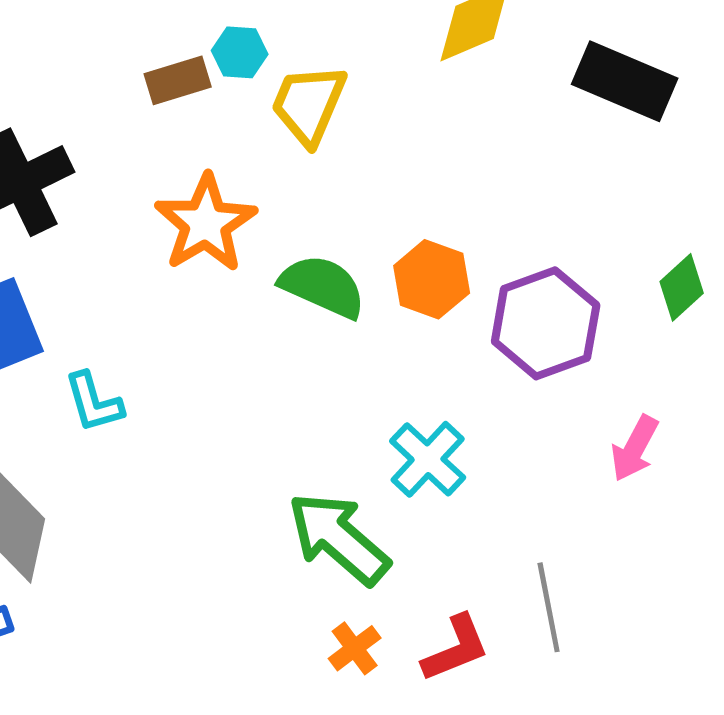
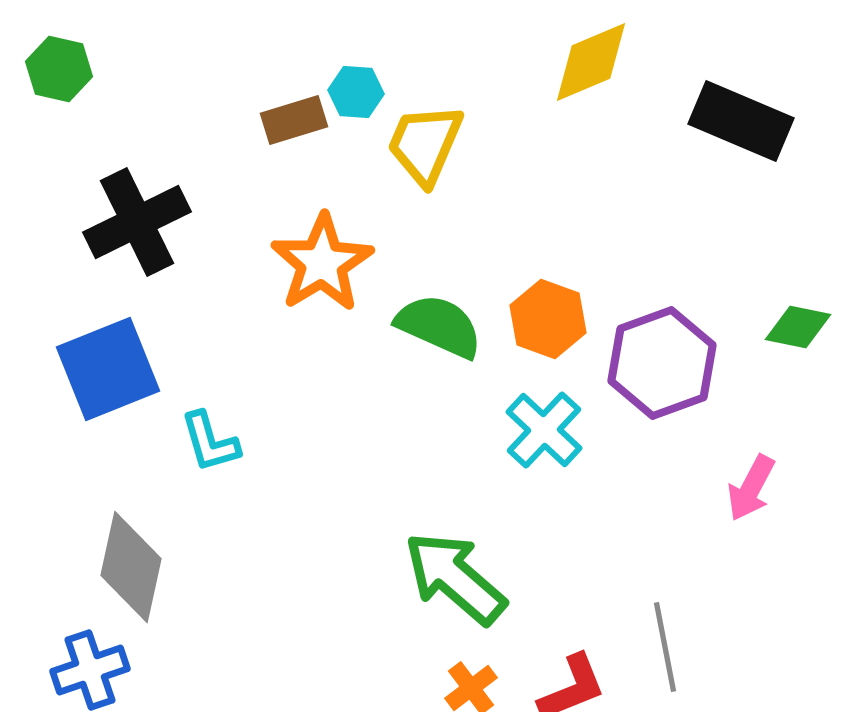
green diamond: (682, 287) -> (798, 327), turned 54
cyan cross: (428, 459) -> (544, 430), moved

